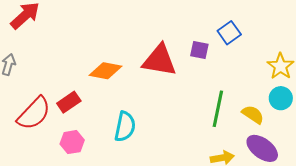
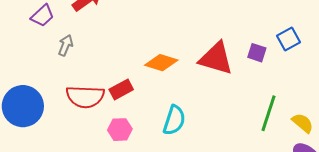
red semicircle: (34, 113) -> (85, 97), turned 42

